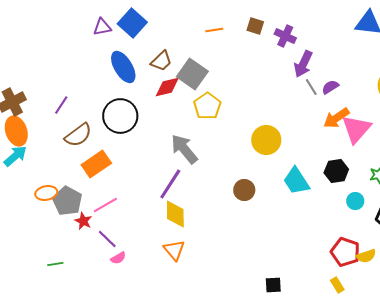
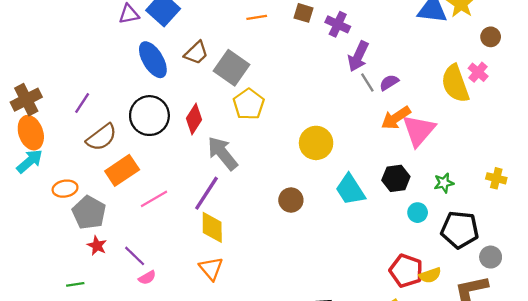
red diamond: (167, 87) -> (194, 119), moved, turned -44
orange ellipse: (46, 193) -> (65, 189), moved
pink line: (105, 205) -> (154, 199), moved
red star: (83, 221) -> (97, 246), moved

